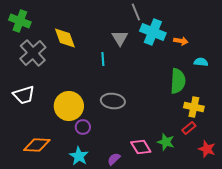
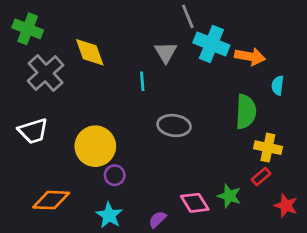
orange arrow: (181, 41) -> (250, 56), size x1.5
cyan semicircle: (201, 62) -> (278, 85), turned -88
gray ellipse: (113, 101) -> (174, 125), moved

